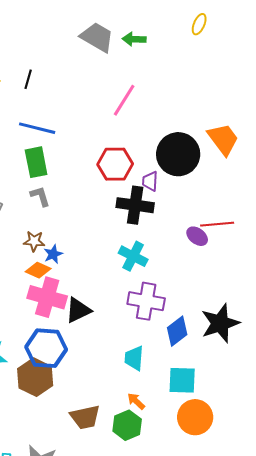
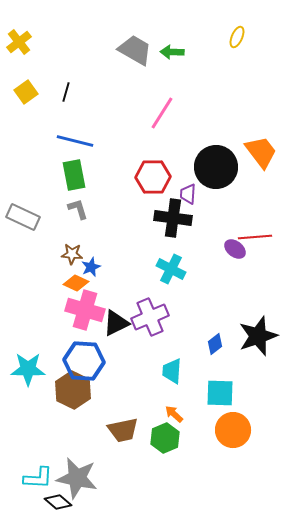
purple cross: (146, 301) -> (150, 317), moved, turned -33
blue diamond: (177, 331) -> (215, 344), size x0.7

